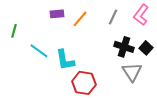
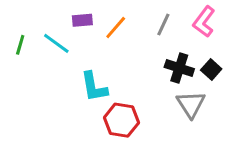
cyan line: (39, 51) -> (56, 43), moved

